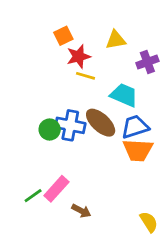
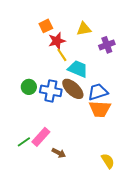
yellow line: (85, 76) -> (62, 55), turned 40
cyan trapezoid: (124, 95) -> (78, 69), moved
green circle: (50, 129) -> (29, 87), moved

